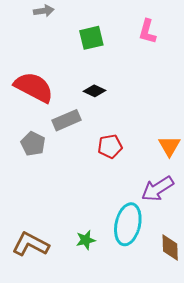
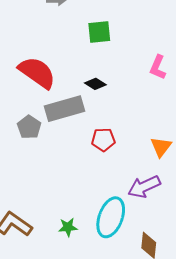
pink L-shape: (147, 31) -> (158, 67), moved
gray rectangle: (66, 120) -> (65, 109), size x1.4

